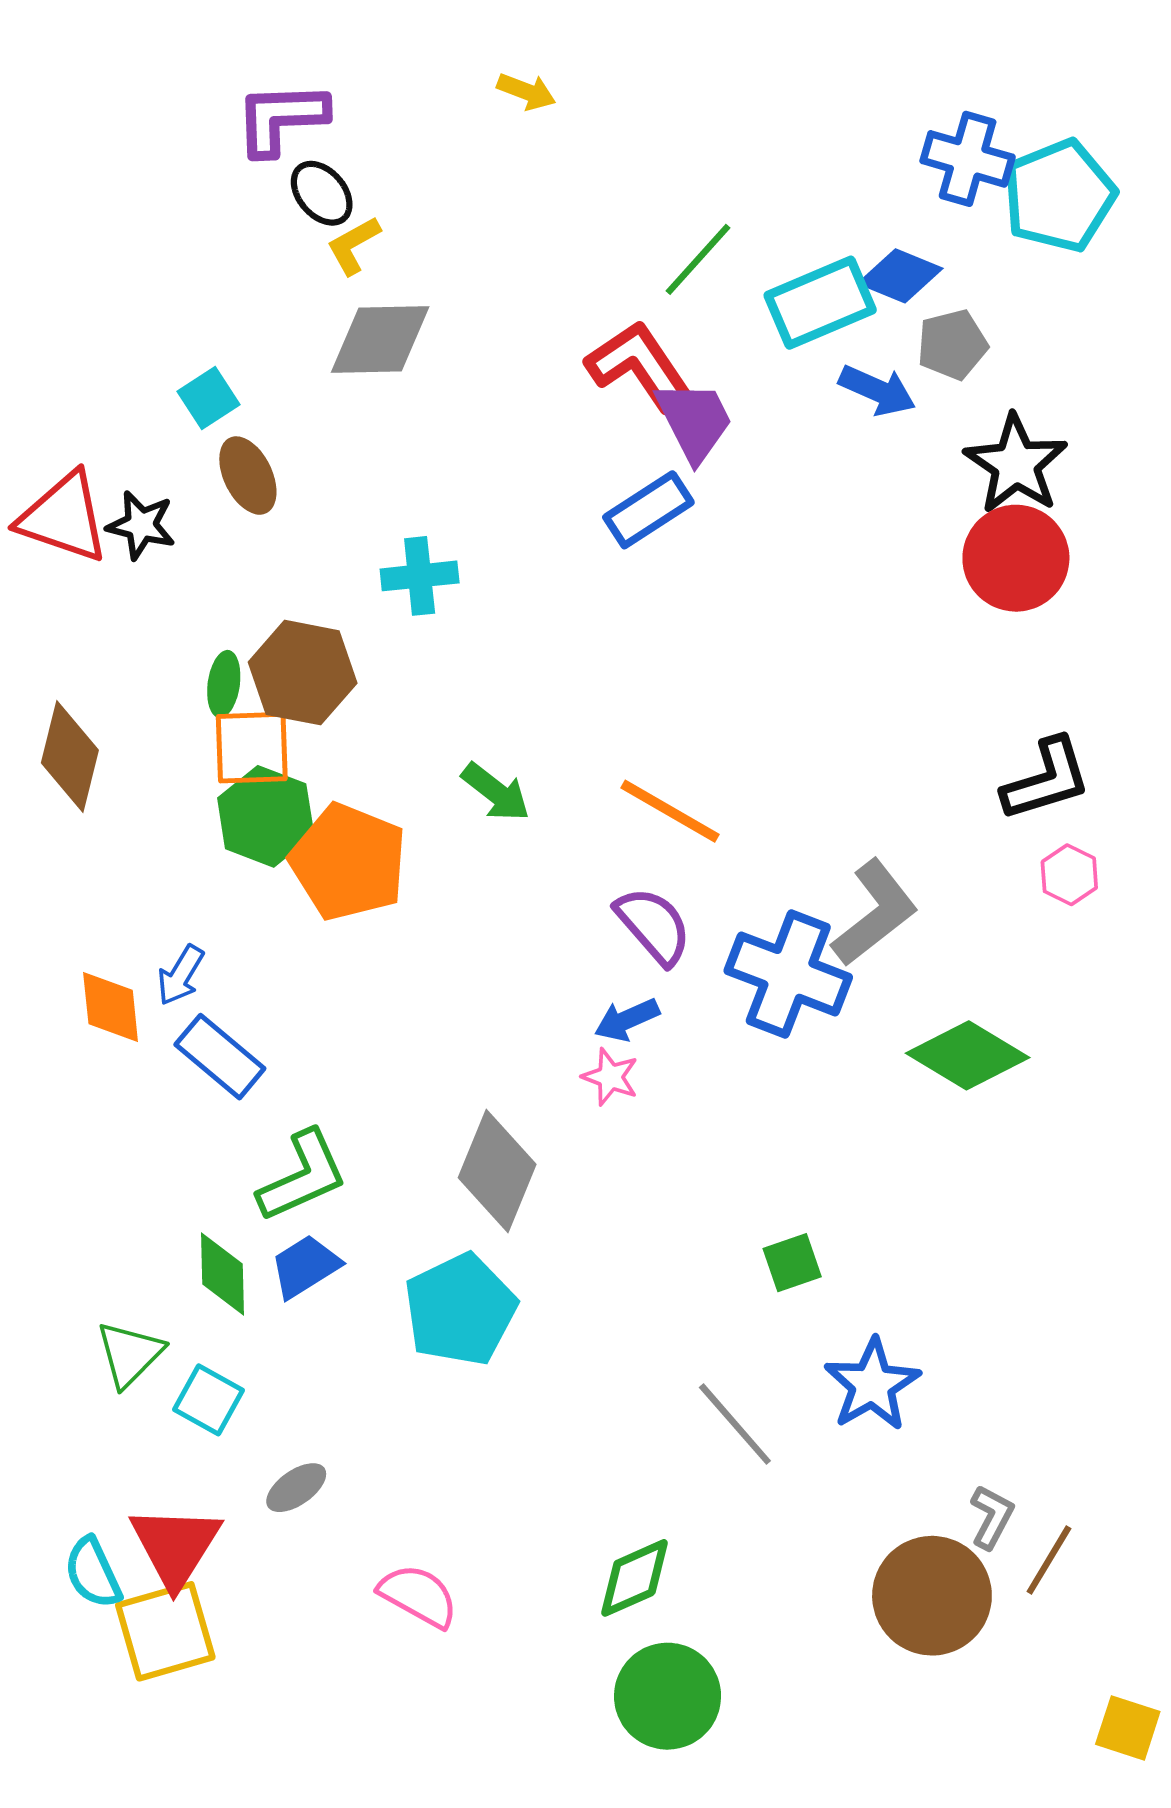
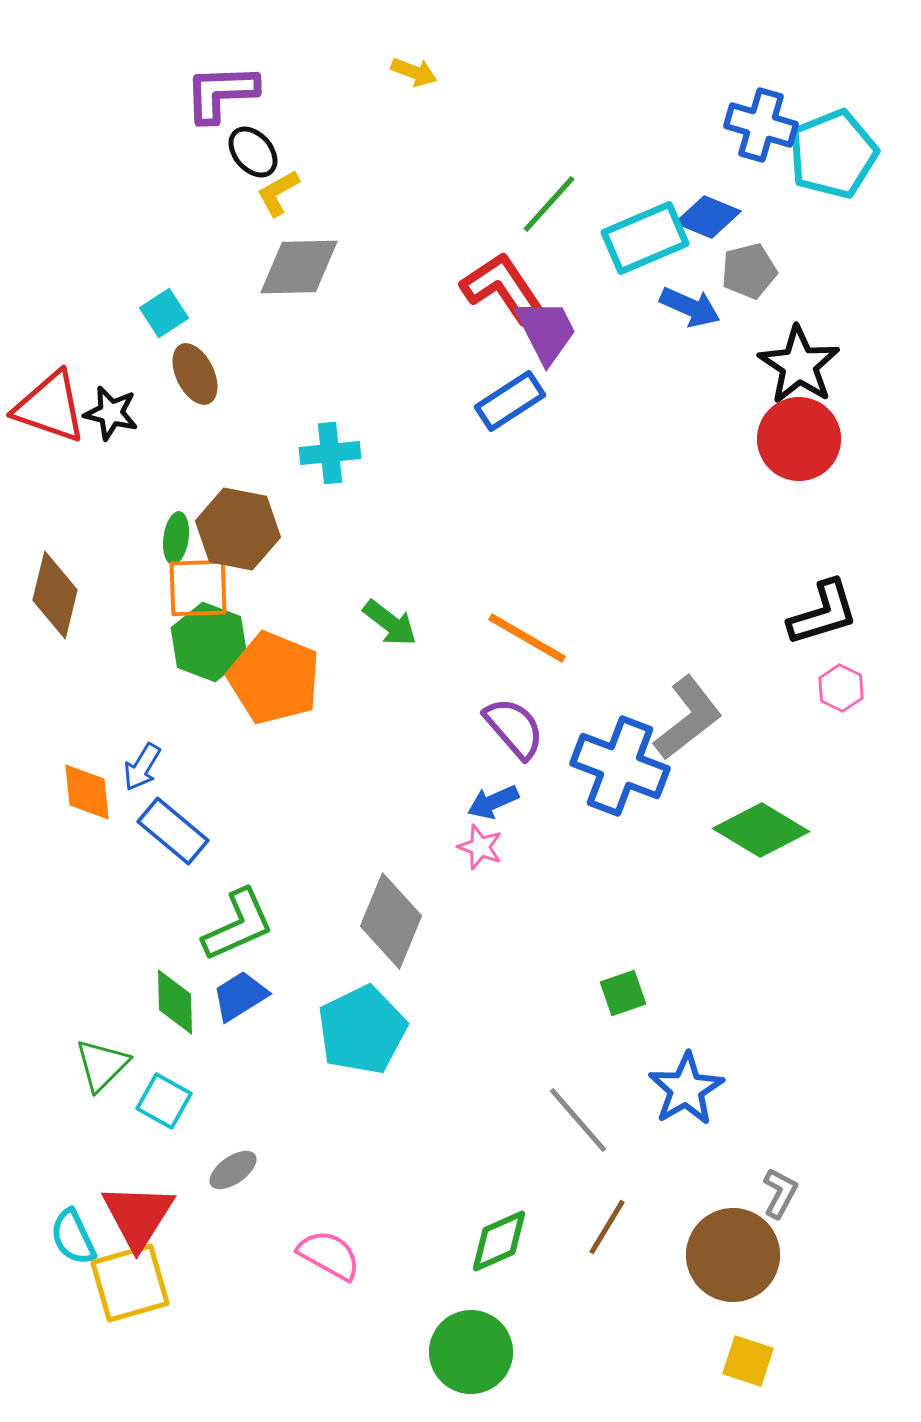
brown line: (1049, 1560) -> (607, 1227), moved
green circle: (668, 1696) -> (471, 1352), moved
yellow square: (1128, 1728) -> (748, 1361), moved

